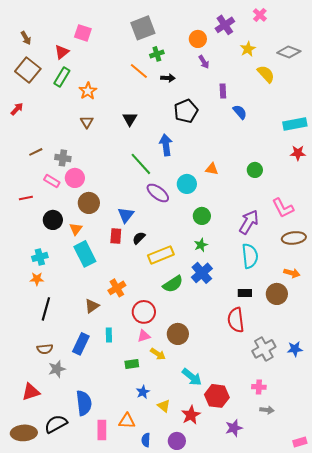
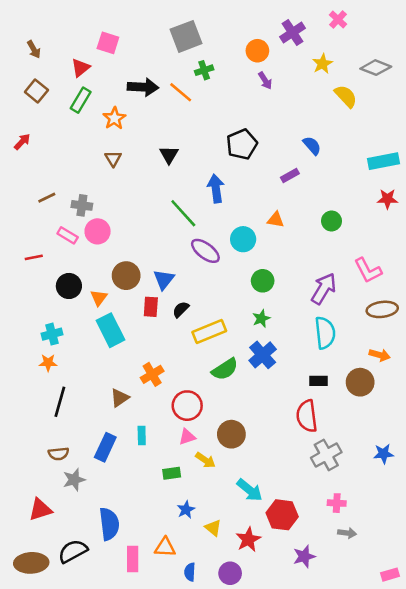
brown square: (28, 70) -> (36, 91), size x0.7
black arrow: (168, 78) -> (143, 87), moved, size x1.6
purple rectangle: (223, 91) -> (290, 175), moved, turned 64
brown circle: (89, 203) -> (126, 276), moved
gray cross: (264, 349) -> (326, 455), moved

